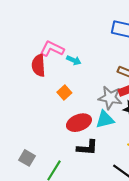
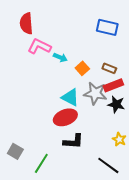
red semicircle: (38, 65) -> (26, 23), moved
orange square: (64, 92) -> (82, 68), moved
cyan triangle: (105, 120) -> (70, 97), moved, turned 42

